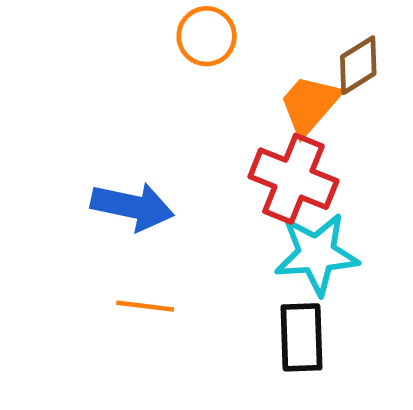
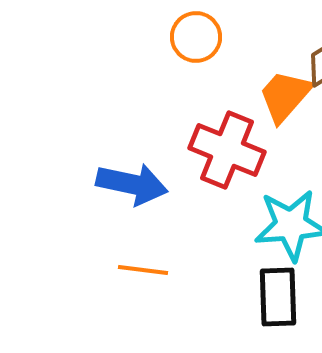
red cross: (293, 179) -> (227, 150), moved

